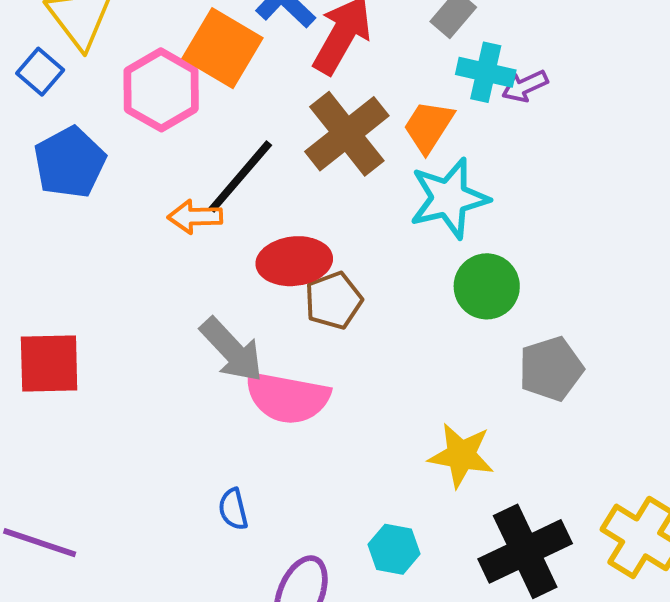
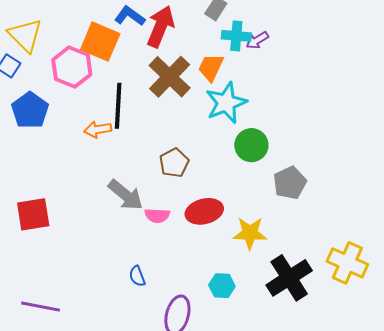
black line: (240, 176) -> (118, 106), turned -30
red ellipse: (294, 261) -> (204, 211), moved
pink semicircle: (287, 398) -> (157, 216), size x0.6

